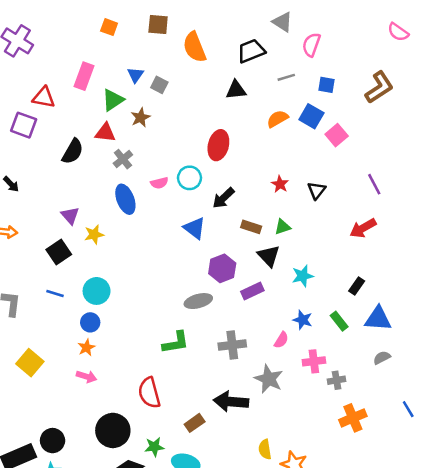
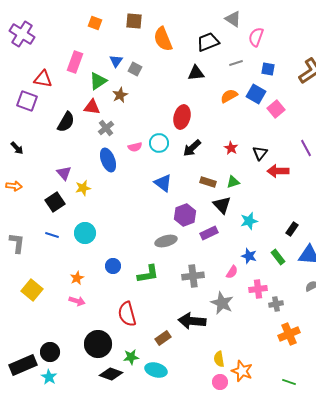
black arrow: (223, 198) -> (192, 148), moved
red arrow: (363, 228) -> (278, 171), moved, turned 30
blue circle: (90, 322) -> (113, 266), moved

